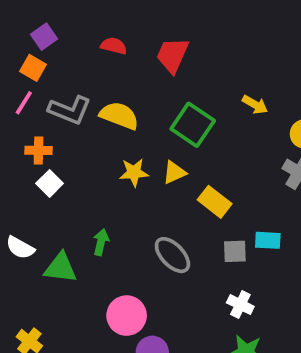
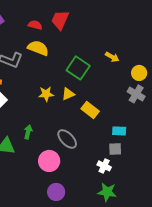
red trapezoid: (172, 55) -> (60, 20), moved
yellow semicircle: (119, 116) -> (38, 48), moved
gray square: (235, 251) -> (115, 149), moved
pink circle: (127, 316) -> (49, 161), moved

